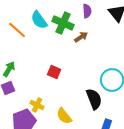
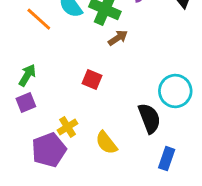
brown arrow: (81, 37) -> (118, 38), moved
yellow cross: (37, 105) -> (68, 127), turned 32

